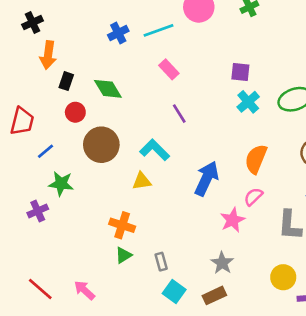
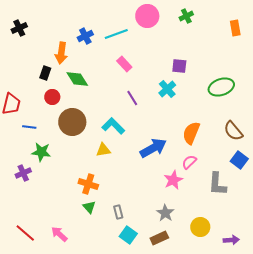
orange arrow: (48, 55) -> (61, 53), moved
cyan cross: (248, 102) -> (167, 89), moved
blue line: (45, 151) -> (29, 127), turned 48
blue arrow: (207, 178) -> (153, 148), turned 36
green triangle: (123, 255) -> (89, 207), turned -40
yellow circle: (283, 277) -> (200, 227), moved

